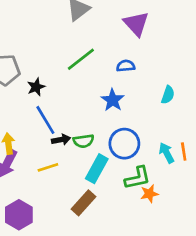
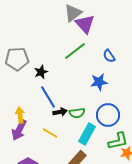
purple triangle: (136, 24) -> (85, 24), moved
blue semicircle: (126, 66) -> (109, 56), turned -120
blue star: (112, 100) -> (99, 82), turned 30
yellow line: (48, 167) -> (50, 133), turned 49

